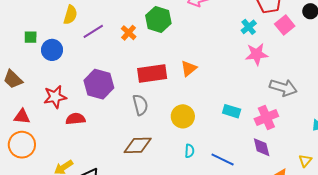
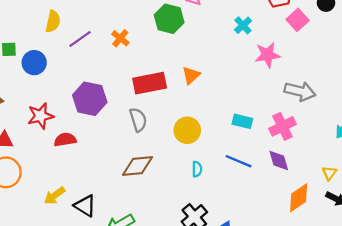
green hexagon: (158, 19) -> (169, 19), moved
cyan cross: (249, 27) -> (243, 25), moved
blue line: (223, 159) -> (238, 161), moved

